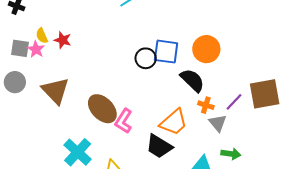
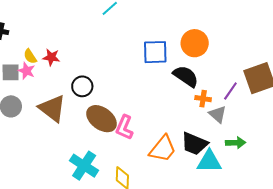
black circle: (146, 58) -> (82, 86), moved
orange trapezoid: (174, 122) -> (163, 149), moved
black trapezoid: (159, 146) -> (194, 144), moved

